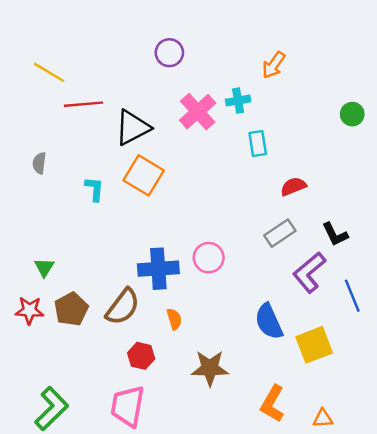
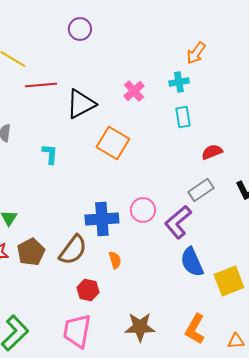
purple circle: (169, 53) -> (80, 29), moved
cyan cross: (238, 101) -> (179, 82), moved
pink cross: (198, 112) -> (134, 91), size x0.7
orange square: (144, 175) -> (113, 143), moved
purple L-shape: (309, 272) -> (178, 222), moved
brown star: (210, 368) -> (140, 327), moved

